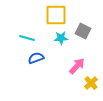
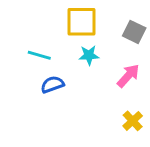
gray square: (83, 31) -> (134, 32), moved
pink arrow: (77, 66) -> (128, 76), moved

